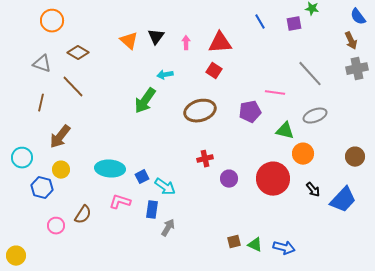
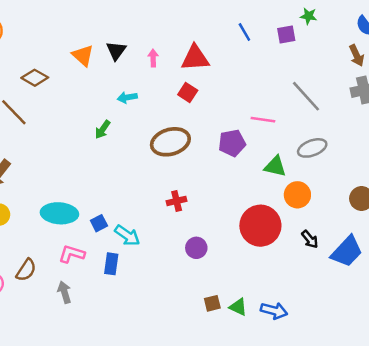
brown diamond: (78, 53) -> (35, 78), moved
green arrow: (145, 101) -> (103, 129), size x0.6
purple circle: (229, 179) -> (196, 248), moved
gray arrow: (168, 228) -> (64, 292), moved, turned -48

